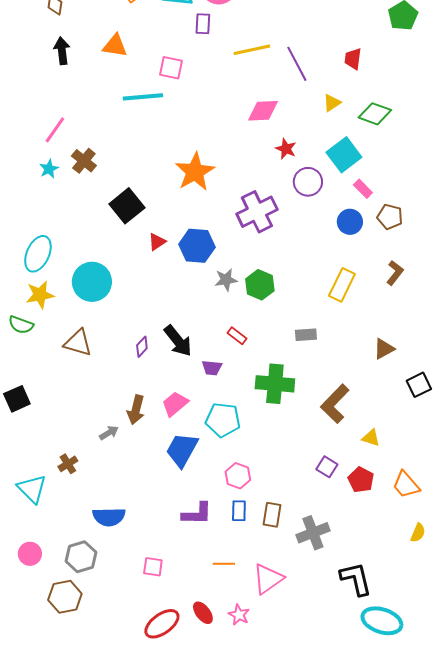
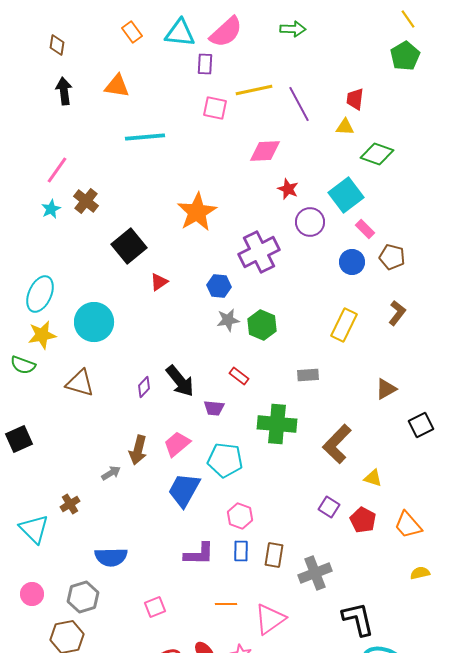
pink square: (171, 68) -> (215, 108), moved
yellow triangle: (332, 103) -> (345, 127), moved, turned 36
blue hexagon: (197, 246) -> (219, 286), moved, size x0.7
yellow semicircle: (418, 533) -> (420, 573), turned -126
pink square: (153, 567) -> (155, 607), turned -30

